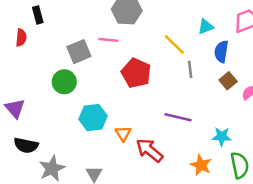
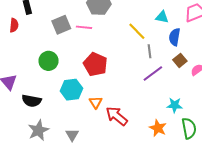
cyan triangle: (206, 27) -> (162, 17), turned 32
gray square: (79, 52) -> (61, 25), moved
red pentagon: (136, 73) -> (95, 64), moved
purple line: (178, 117) -> (153, 74), moved, turned -50
black semicircle: (26, 145) -> (32, 101), moved

